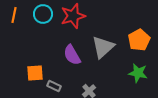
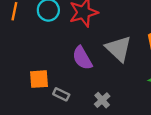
gray triangle: (103, 47) -> (119, 49), turned -35

